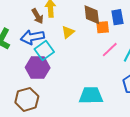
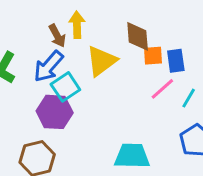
blue rectangle: (117, 17) -> (176, 61), moved
yellow triangle: (68, 32) -> (101, 61), size x1.6
blue arrow: (32, 37) -> (48, 66), turned -40

